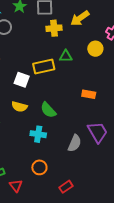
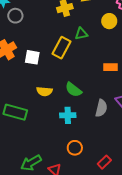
yellow rectangle: (44, 66) -> (61, 48), turned -40
white square: (22, 80) -> (32, 57), moved
gray semicircle: (75, 143) -> (101, 108), moved

